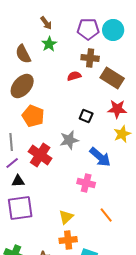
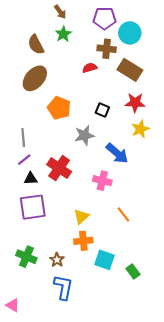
cyan circle: (113, 30) -> (130, 33), moved
orange pentagon: (33, 116) -> (59, 108), moved
red cross: (40, 155) -> (59, 168), moved

